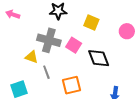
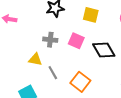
gray cross: (49, 40) -> (50, 40), size x0.6
orange square: (72, 85) -> (80, 82), turned -30

